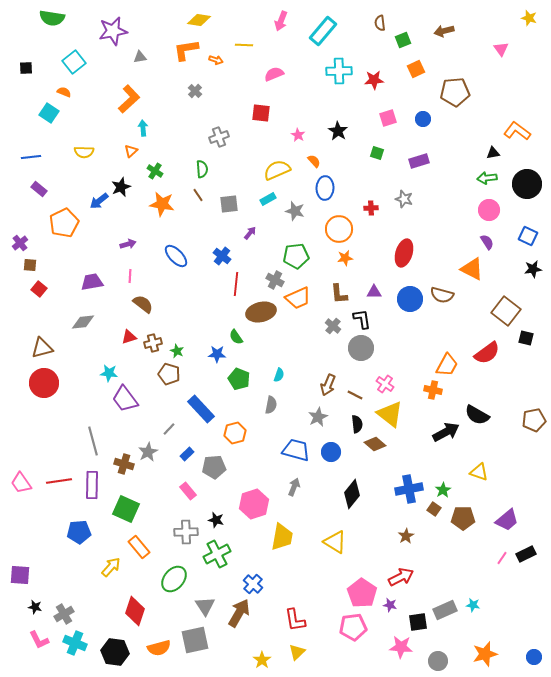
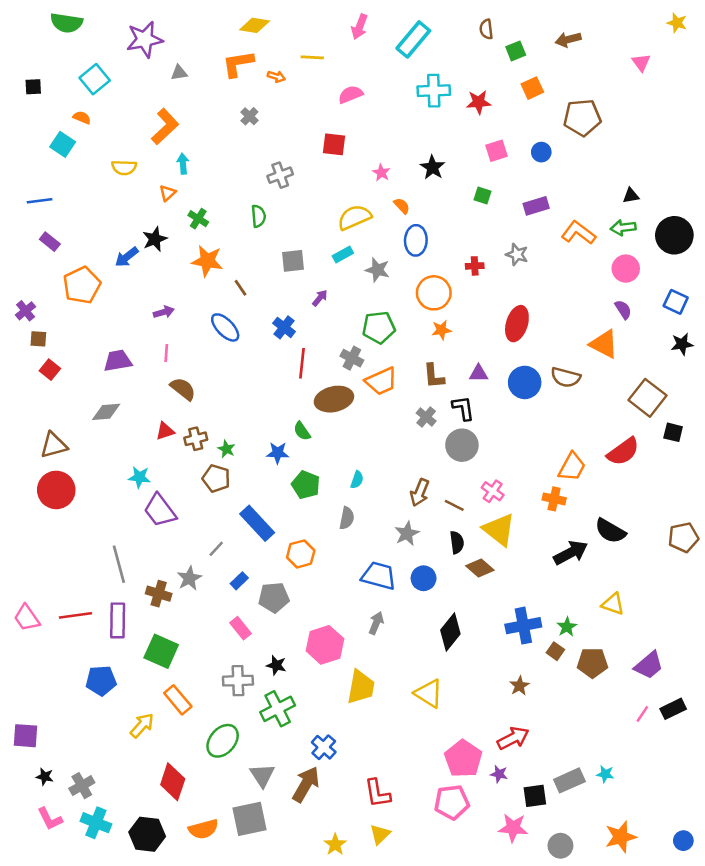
orange L-shape: (517, 131) -> (578, 233), moved
yellow semicircle: (84, 152) -> (124, 167), moved
brown line: (198, 195) -> (241, 288), moved

